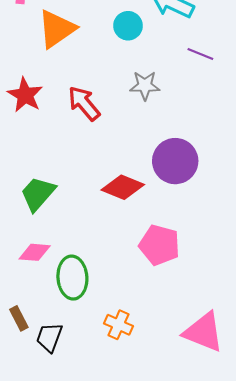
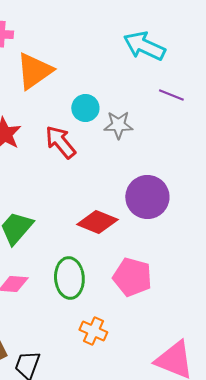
cyan circle: (128, 26) -> (85, 108), moved
green ellipse: (72, 278) -> (69, 278), moved
orange cross: (119, 325) -> (93, 331), moved

